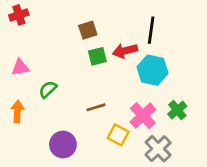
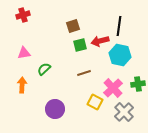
brown line: (96, 107) -> (84, 73), moved
green cross: (177, 110) -> (138, 84), turned 32

